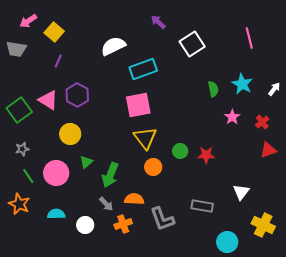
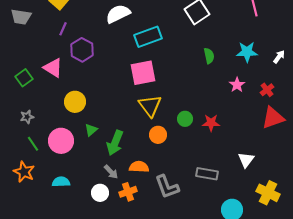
cyan star: (242, 84) -> (247, 52), turned -30
green semicircle: (213, 89) -> (209, 56), moved
purple hexagon: (77, 95) -> (82, 50), moved
green square: (19, 110) -> (24, 78), size x0.7
red triangle: (268, 150) -> (273, 118), size x1.4
white circle: (85, 225) -> (100, 193), moved

